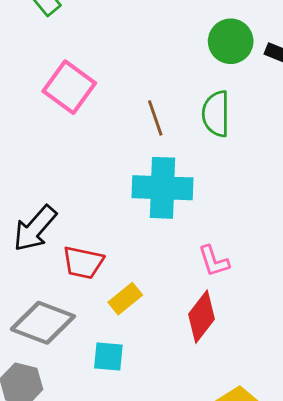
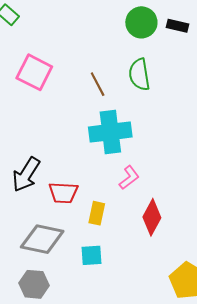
pink L-shape: (214, 261) -> (129, 178), moved, turned -100
yellow rectangle: (125, 299) -> (97, 213), turned -30

